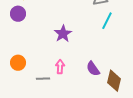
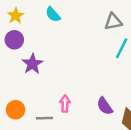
purple star: (63, 34) -> (32, 64), moved
orange circle: (18, 63) -> (16, 110), moved

